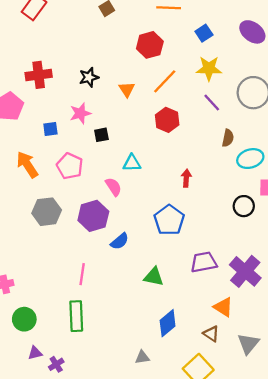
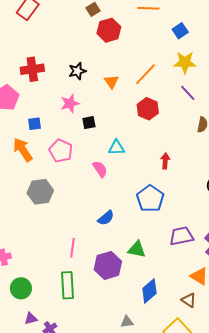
red hexagon: (150, 45) -> (109, 30), moved
blue square: (50, 129) -> (35, 124), moved
purple hexagon: (93, 216) -> (108, 265), moved

